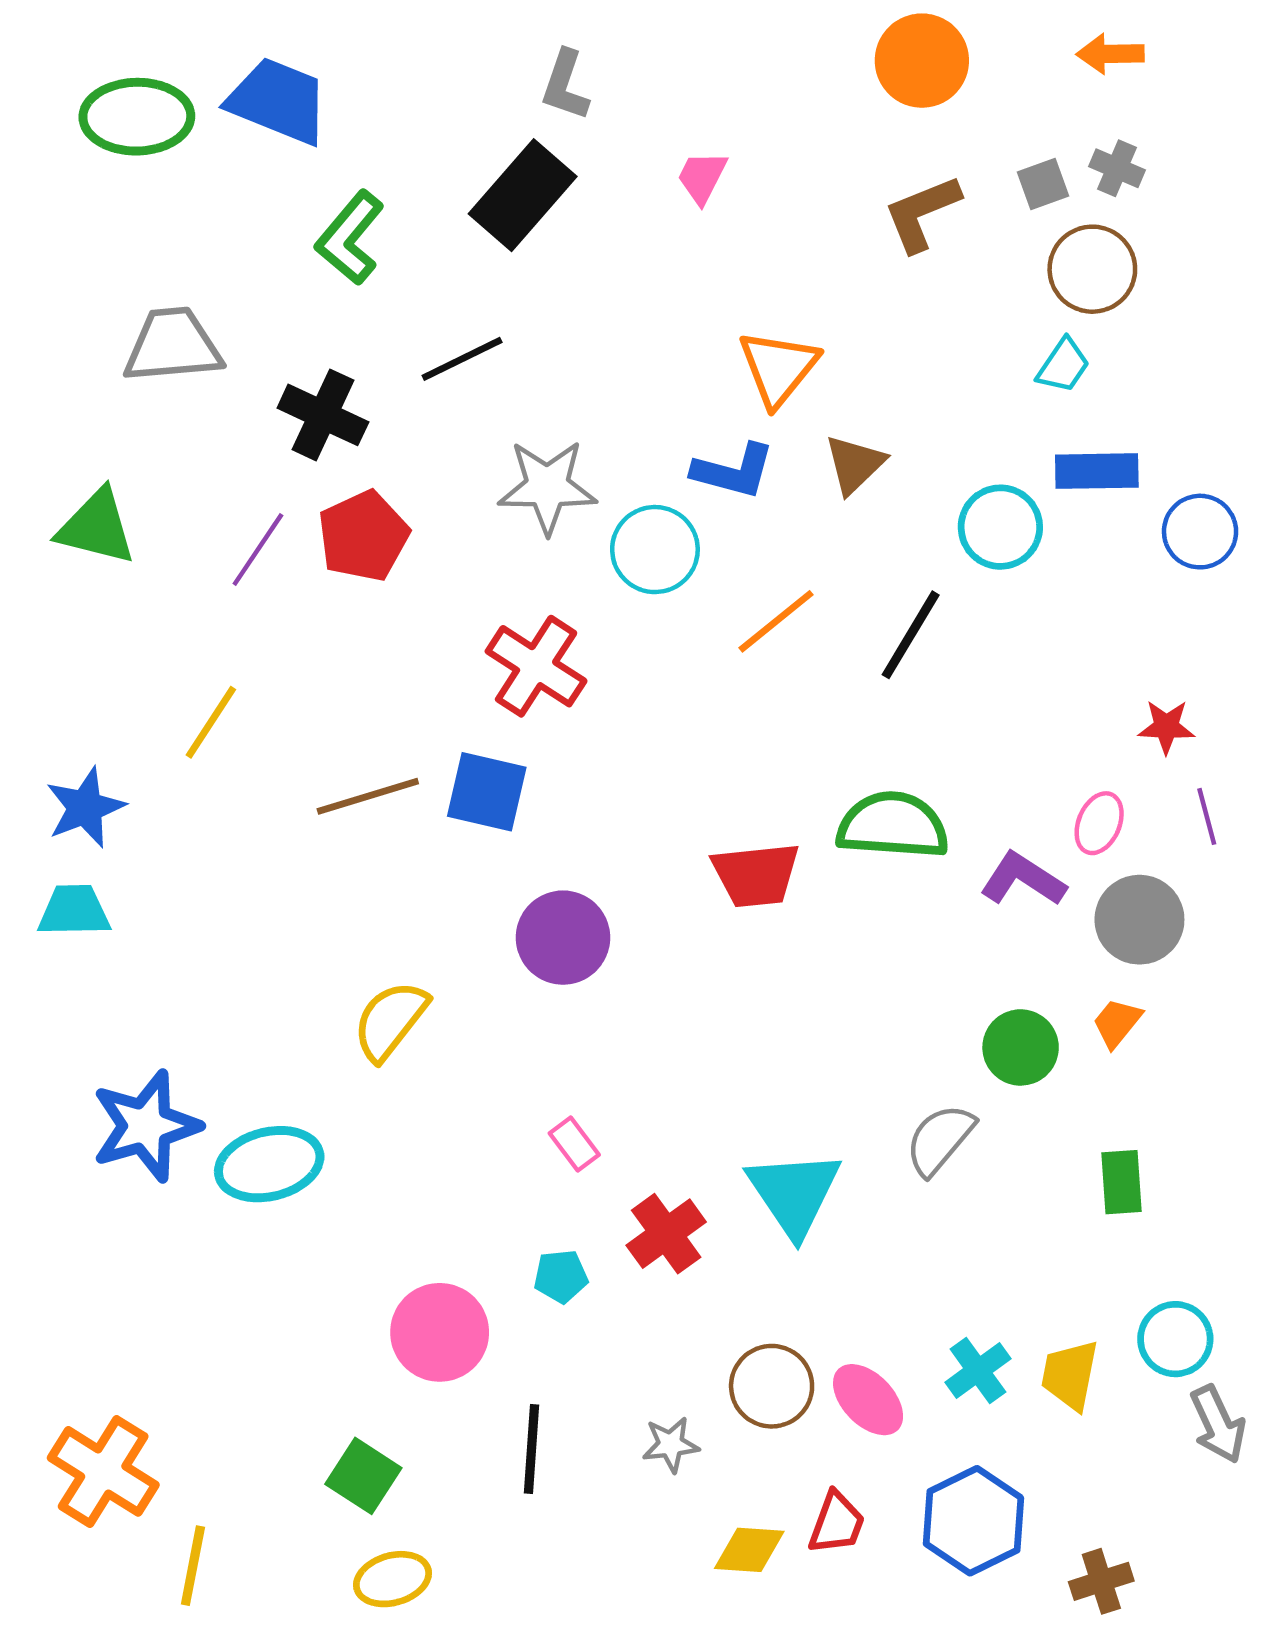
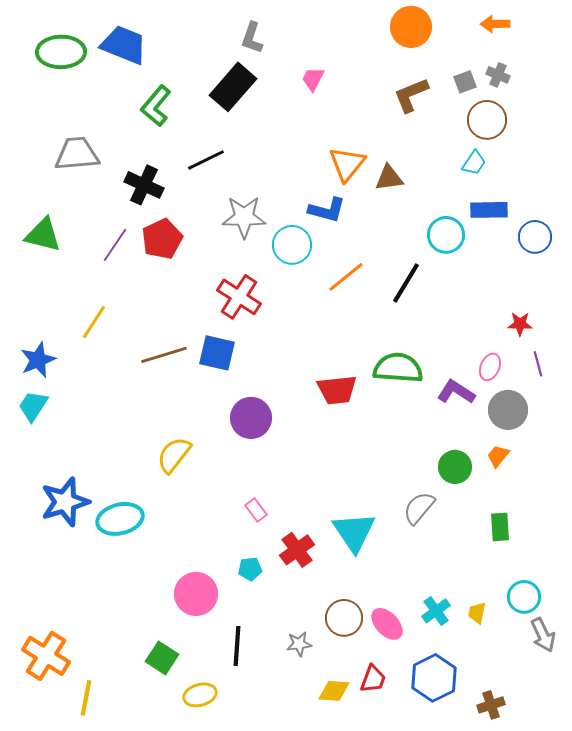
brown triangle: (855, 464) -> (389, 178), moved, turned 36
cyan trapezoid: (74, 911) -> (33, 406), turned -56
yellow trapezoid: (1070, 1375) -> (477, 613), size x0.7
yellow ellipse: (393, 1579) -> (200, 695), moved

